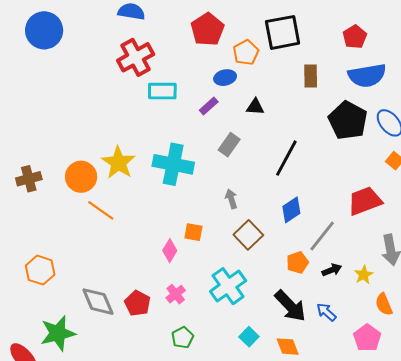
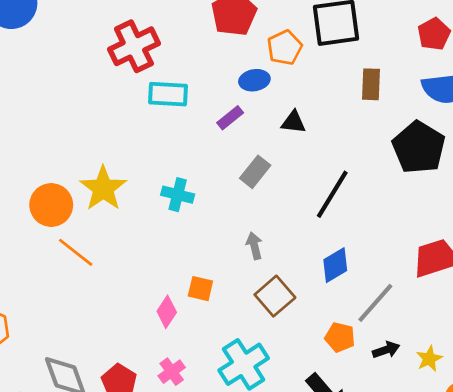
cyan cross: (173, 164) -> (178, 195), size x0.6
orange pentagon: (297, 263) -> (340, 337), turned 30

